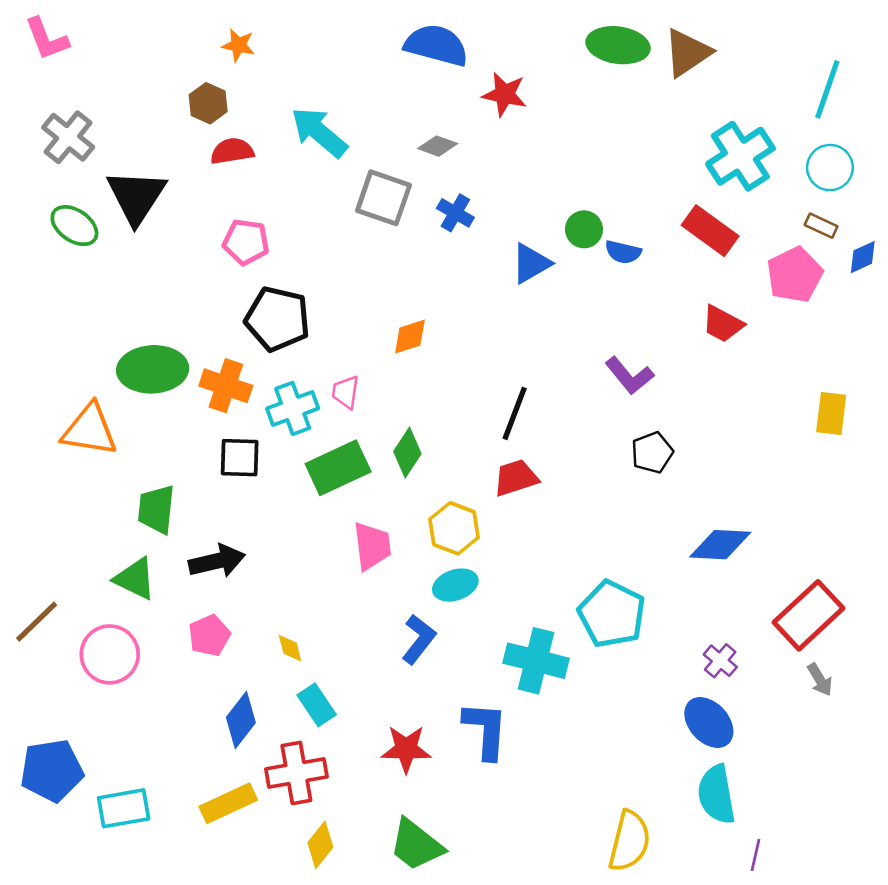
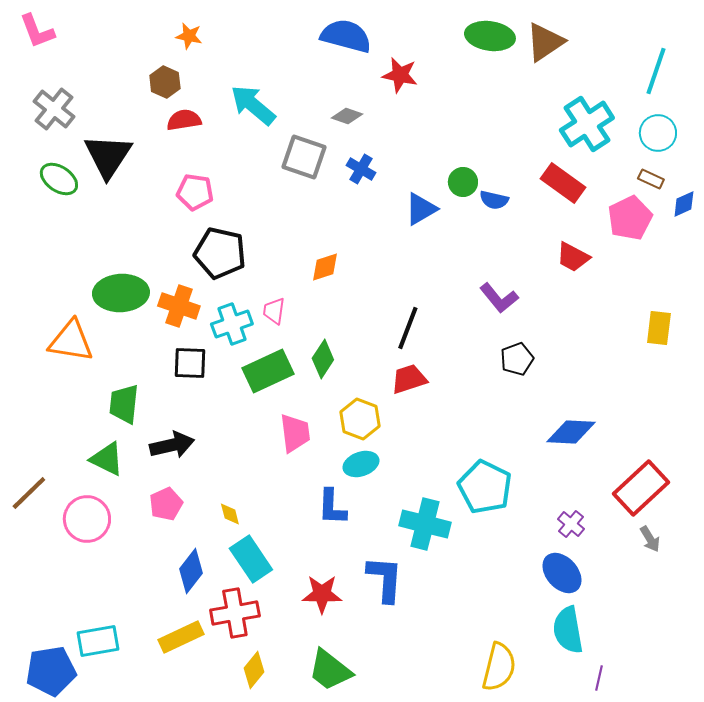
blue L-shape: (419, 639) -> (332, 507), turned 144
cyan rectangle: (317, 705) -> (251, 559), size x1.4
blue pentagon: (52, 770) -> (51, 671), moved

